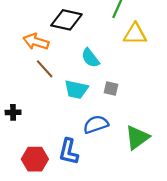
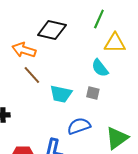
cyan semicircle: (90, 58) -> (100, 68), moved

